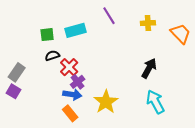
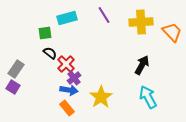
yellow cross: (148, 23) -> (141, 22), size x1.6
cyan rectangle: (75, 30) -> (67, 18), moved
black semicircle: (52, 56) -> (50, 53), turned 56

